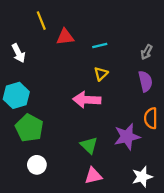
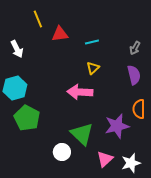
green triangle: (89, 145) -> (82, 134), size x1.4
white circle: (37, 165) -> (62, 152), moved
pink triangle: (93, 176) -> (105, 159), moved, turned -30

